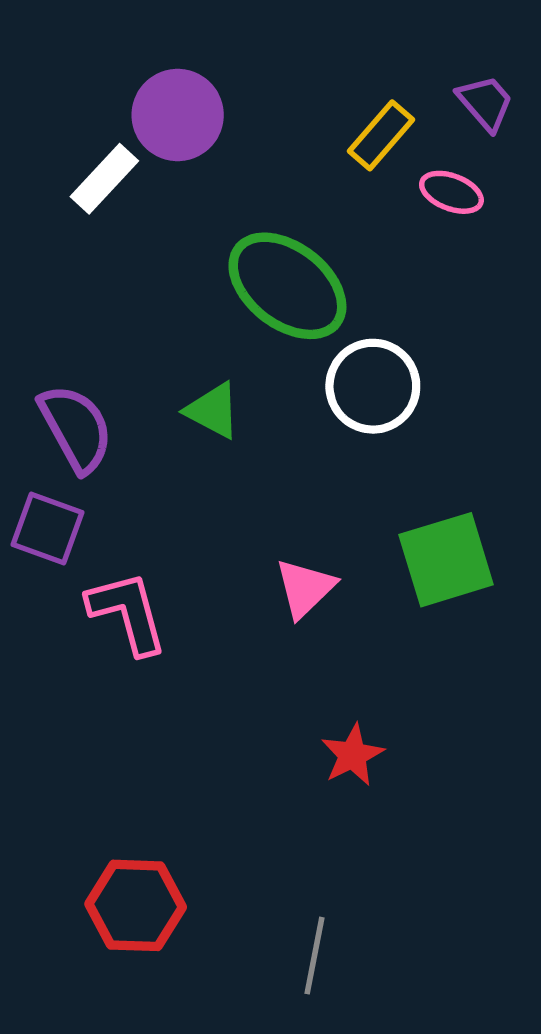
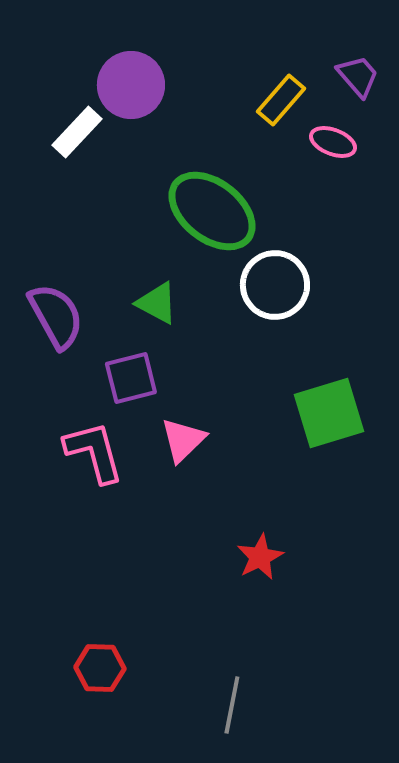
purple square: (47, 529) -> (131, 378), moved, turned -34
pink triangle: (305, 588) -> (183, 440), moved
red hexagon: (136, 905) -> (100, 668), size x0.7

